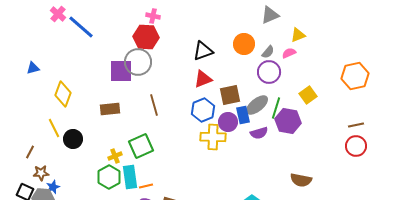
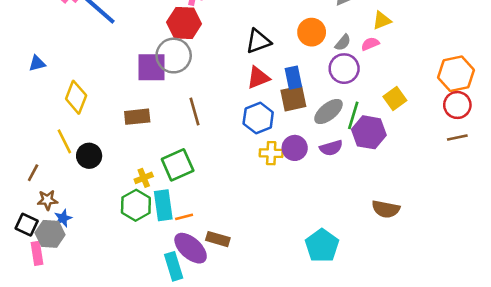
blue rectangle: (243, 115) -> (293, 78), moved
purple circle: (228, 122) -> (295, 148), moved
yellow cross: (213, 137) -> (271, 153), size x0.7
red circle: (356, 146) -> (457, 105), moved

